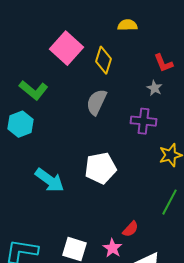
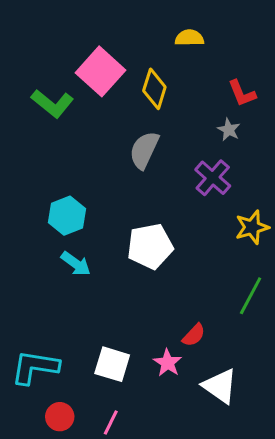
green L-shape: (34, 90) -> (52, 103), moved
purple cross: (144, 121) -> (213, 178), turned 35
cyan hexagon: (20, 124) -> (67, 216), moved
cyan arrow: (50, 180) -> (76, 264), size x0.7

